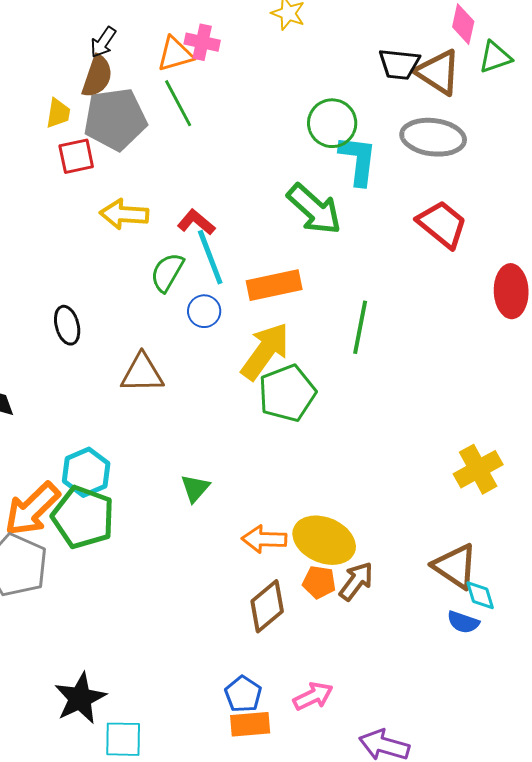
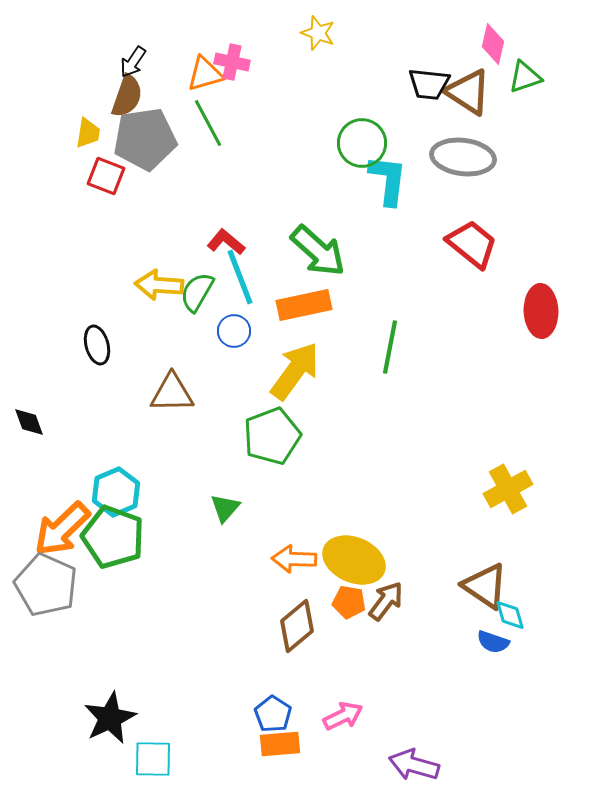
red square: (76, 156) -> (106, 176), turned 33
green arrow: (314, 209) -> (318, 251), moved
yellow arrow: (124, 214) -> (159, 285), moved
green pentagon: (287, 393) -> (272, 436), moved

